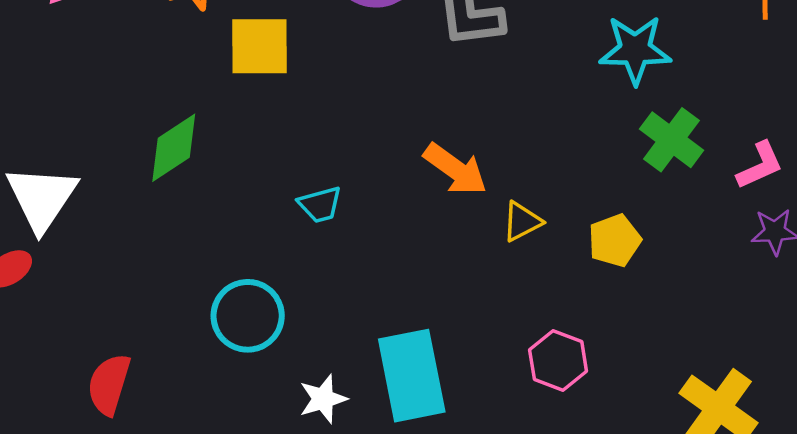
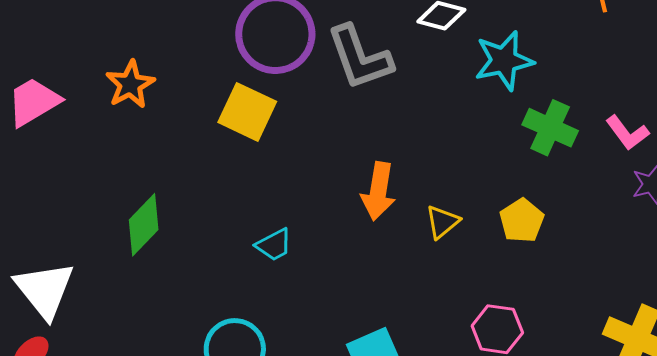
yellow square: (259, 46) -> (247, 112), moved, turned 38
pink L-shape: (760, 165) -> (627, 133), turned 90
orange arrow: (455, 169) -> (378, 191), turned 76

